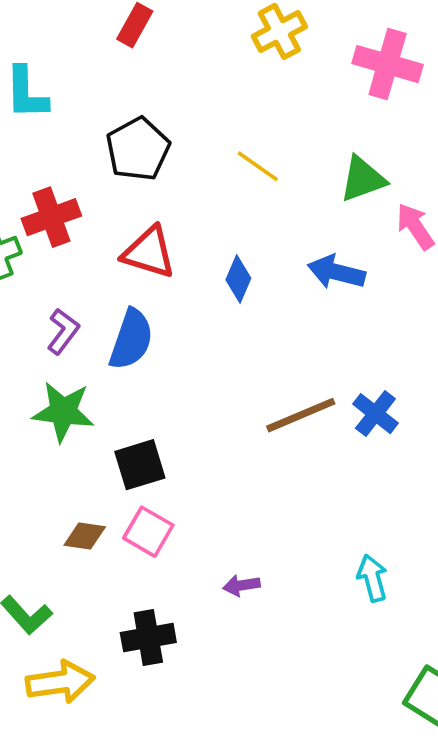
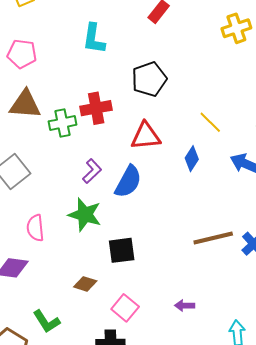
yellow line: (258, 166) -> (210, 122), moved
red triangle: (149, 252) -> (146, 136), turned -32
pink square: (148, 532) -> (125, 308), moved
purple arrow: (241, 585) -> (185, 306), moved

